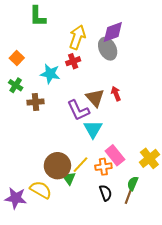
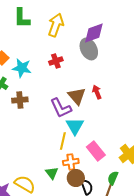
yellow arrow: (77, 37) -> (56, 25), moved
cyan star: (50, 74) -> (22, 68), moved
yellow line: (80, 165) -> (63, 141), moved, turned -30
brown circle: (57, 166) -> (76, 178), moved, size x0.7
orange cross: (103, 167) -> (71, 162), moved

